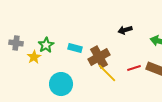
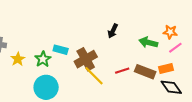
black arrow: (125, 30) -> (113, 31), turned -48
green star: (46, 45) -> (43, 59), moved

